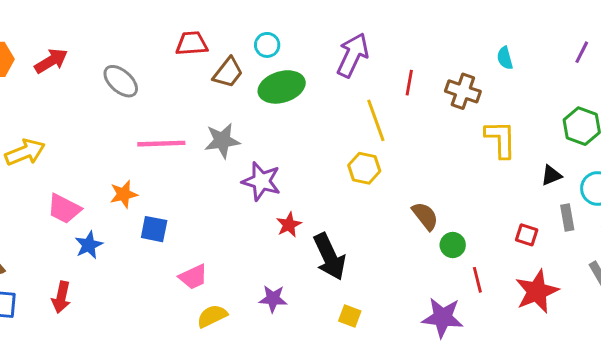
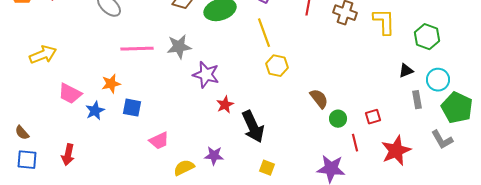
yellow line: (376, 120) -> (264, 33), moved
yellow L-shape: (501, 139) -> (384, 22), moved
red square: (527, 235) -> (373, 117), moved, turned -35
blue star: (89, 245) -> (95, 111), moved
yellow semicircle: (212, 316) -> (184, 168), moved

